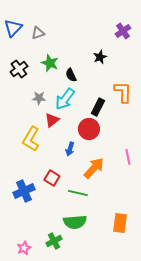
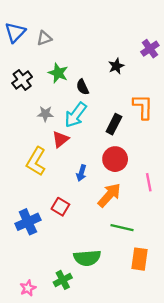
purple cross: (123, 31) -> (150, 49), moved
red circle: (89, 129) -> (115, 159), moved
green line: (78, 193) -> (122, 228), moved

